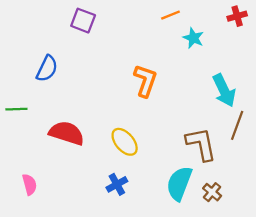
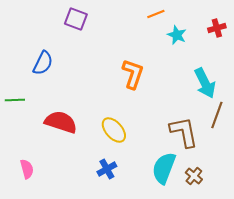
red cross: (237, 16) -> (217, 28), moved

